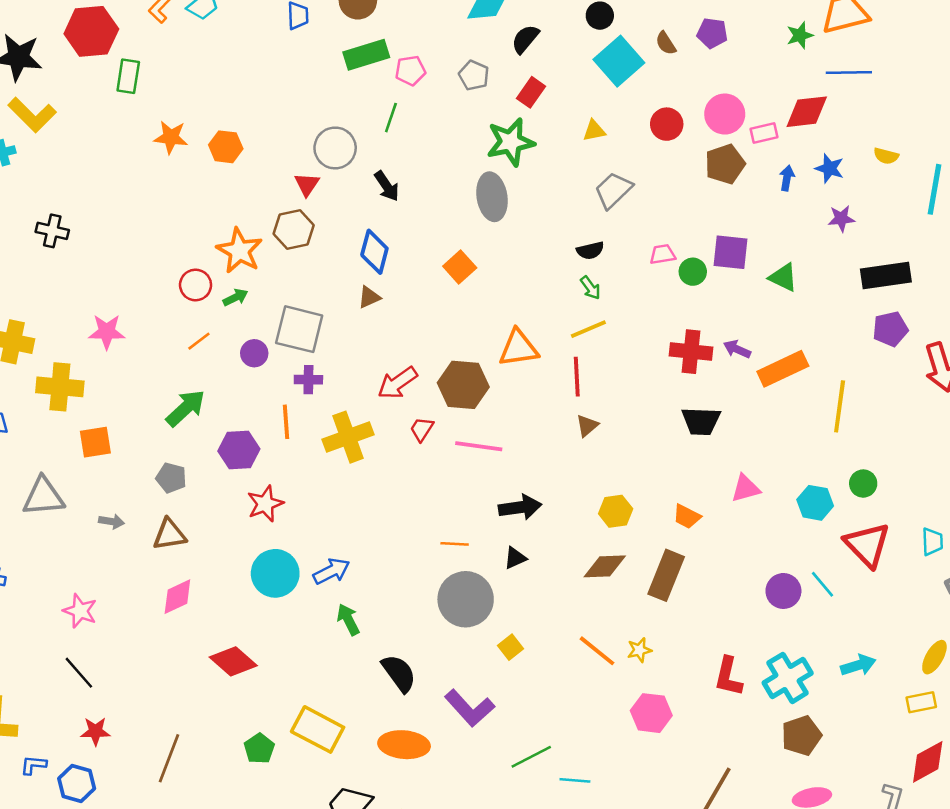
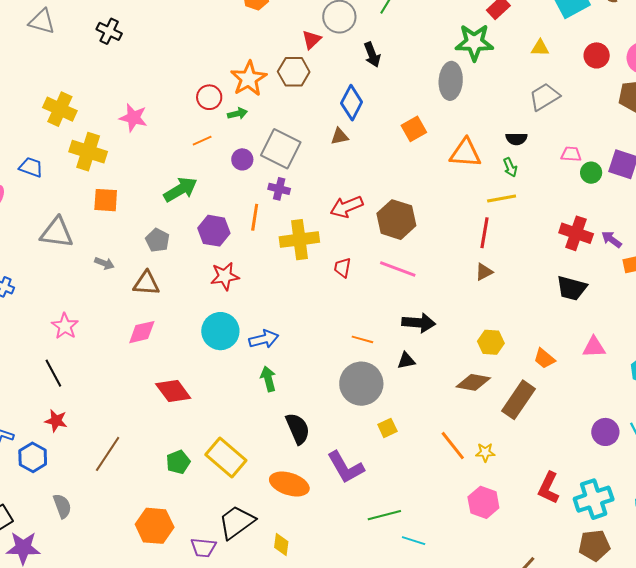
orange triangle: (518, 348) -> (465, 153), moved
red trapezoid: (422, 429) -> (343, 268), moved, turned -35

